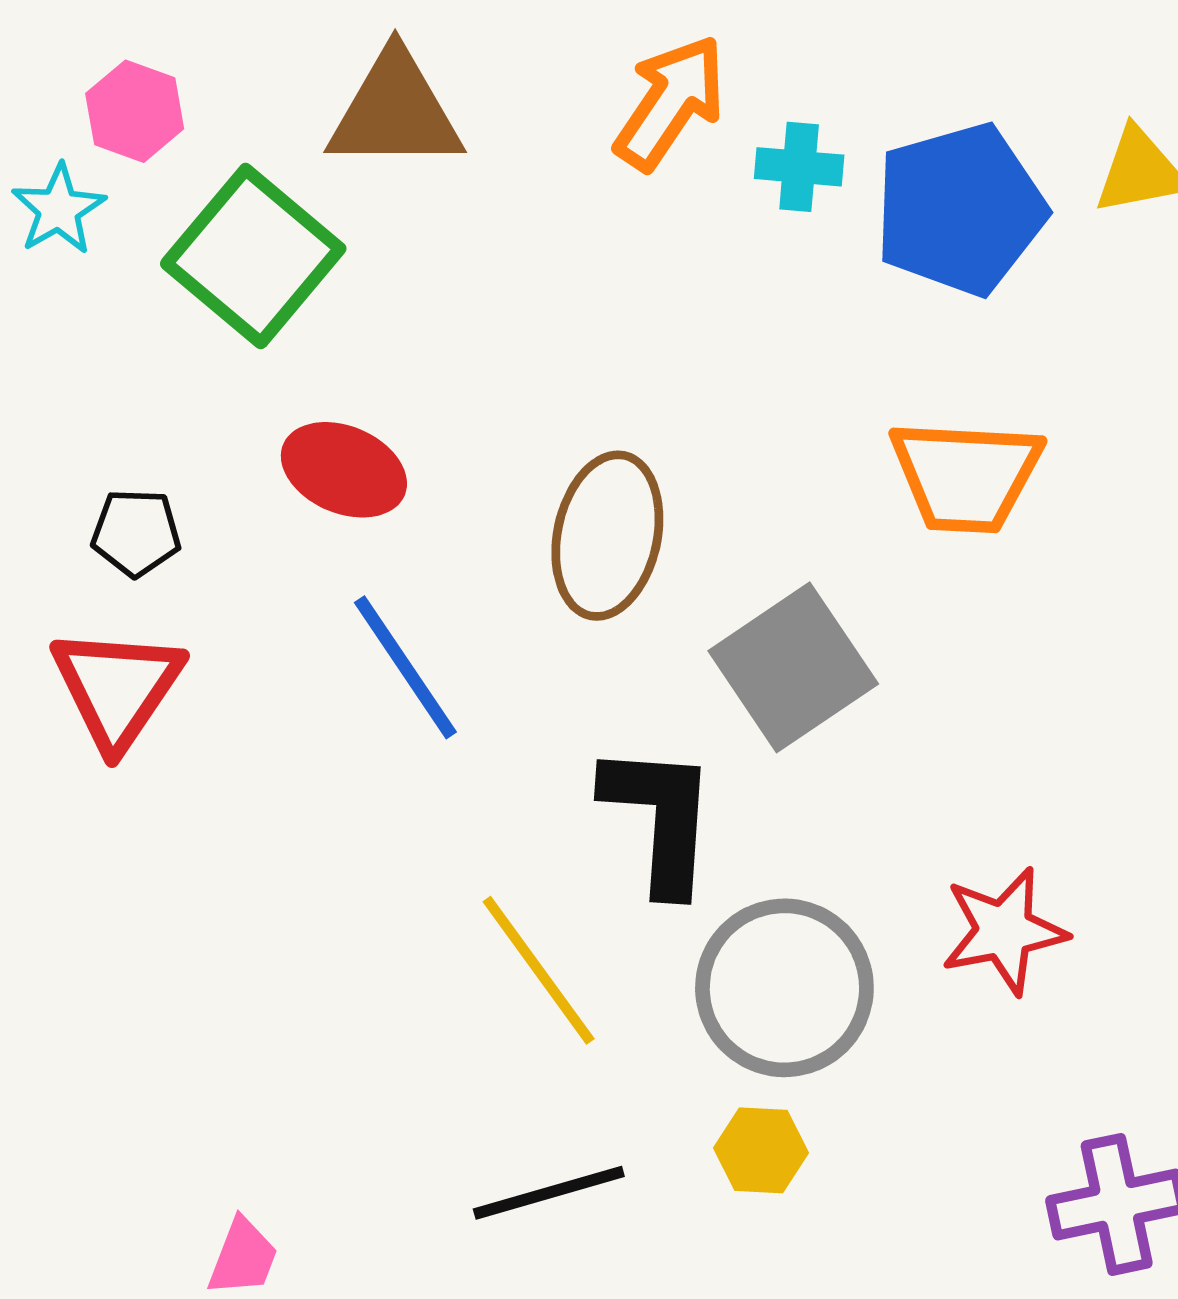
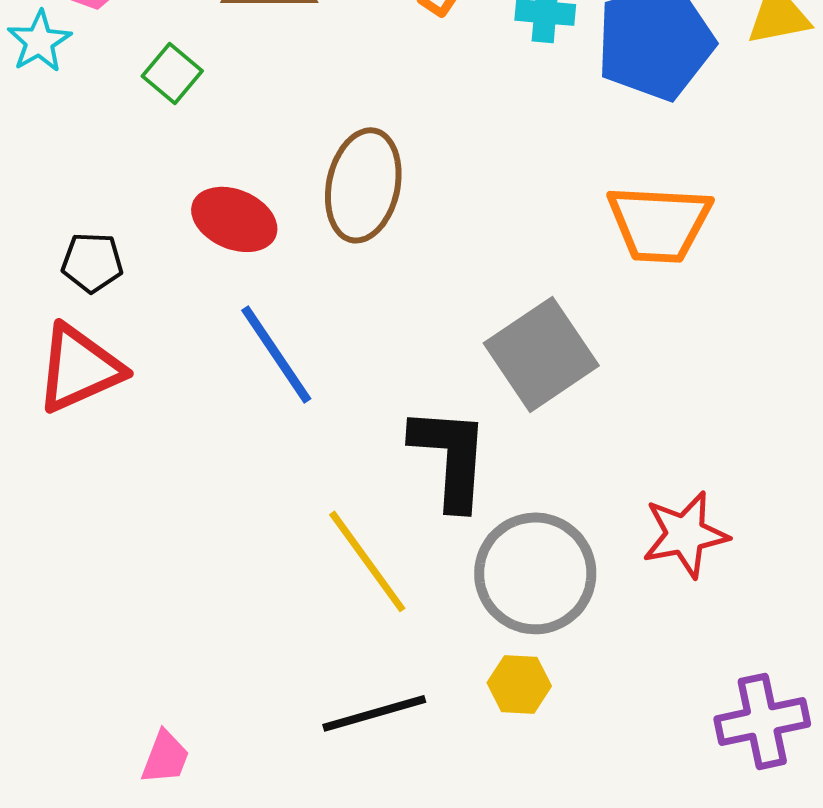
green square: (253, 256) -> (172, 73), size x0.5
brown ellipse: (607, 536) -> (363, 185), moved
red triangle: (117, 688) -> (79, 368), turned 32

